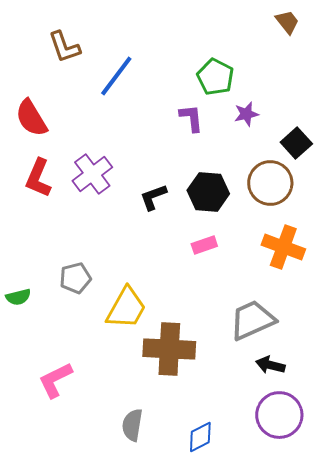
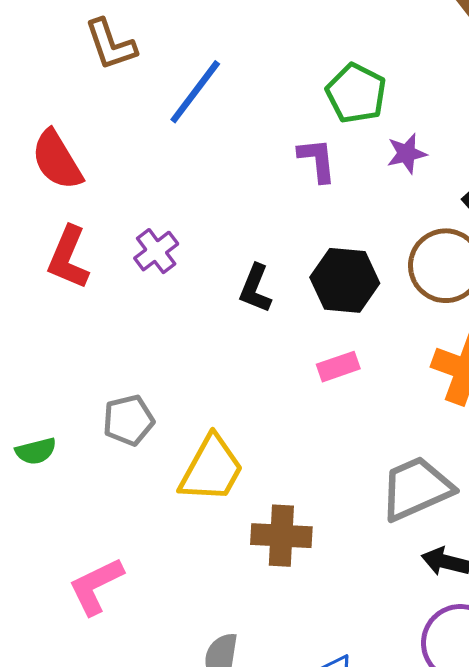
purple cross: (92, 174) -> (156, 251), size x0.7
black L-shape: (153, 197) -> (255, 288), turned -48
brown cross: (169, 349) -> (281, 536), size x0.7

